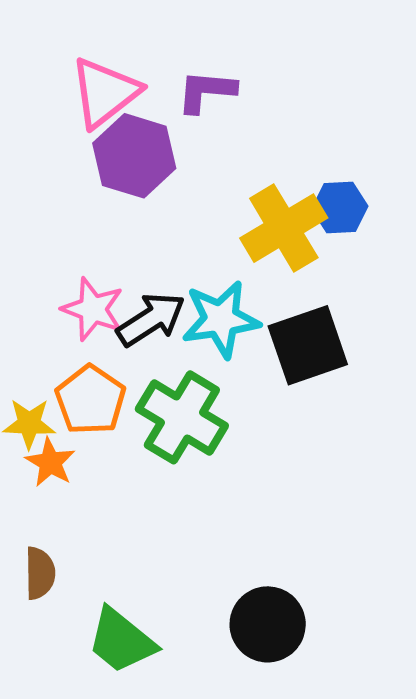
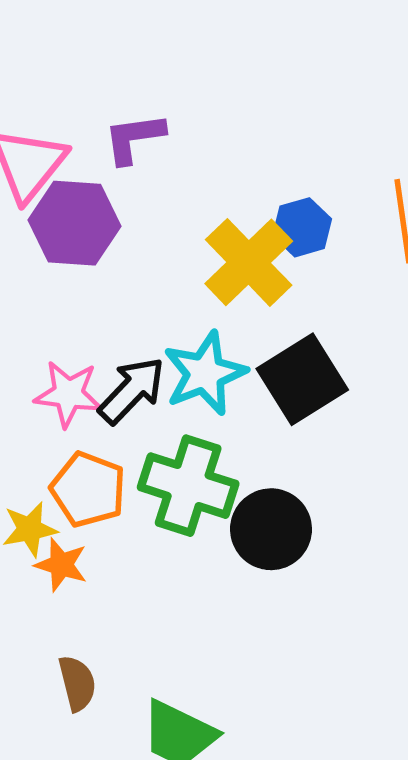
black circle: (268, 624) -> (271, 529), moved

